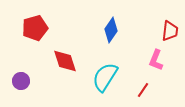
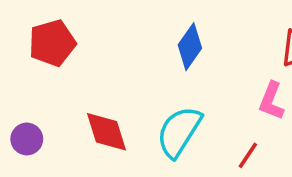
red diamond: (65, 61) -> (107, 132), moved

